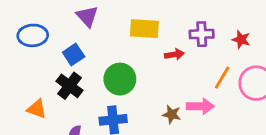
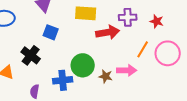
blue square: (74, 55) -> (51, 32), moved, turned -35
red arrow: (174, 55) -> (108, 32), size x1.6
green circle: (120, 79) -> (83, 65), moved

